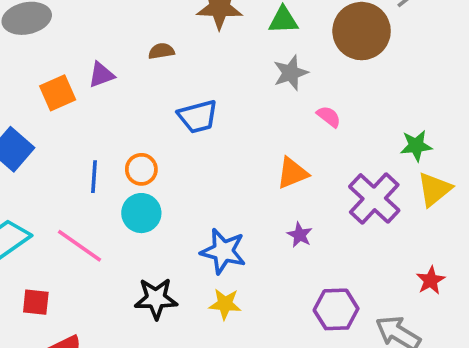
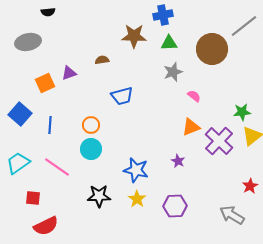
orange triangle: (292, 173) -> (191, 127), moved
blue line: (94, 177) -> (50, 125), moved
yellow star: (225, 304) -> (137, 199), turned 30
purple hexagon: (336, 309) -> (175, 206), moved

